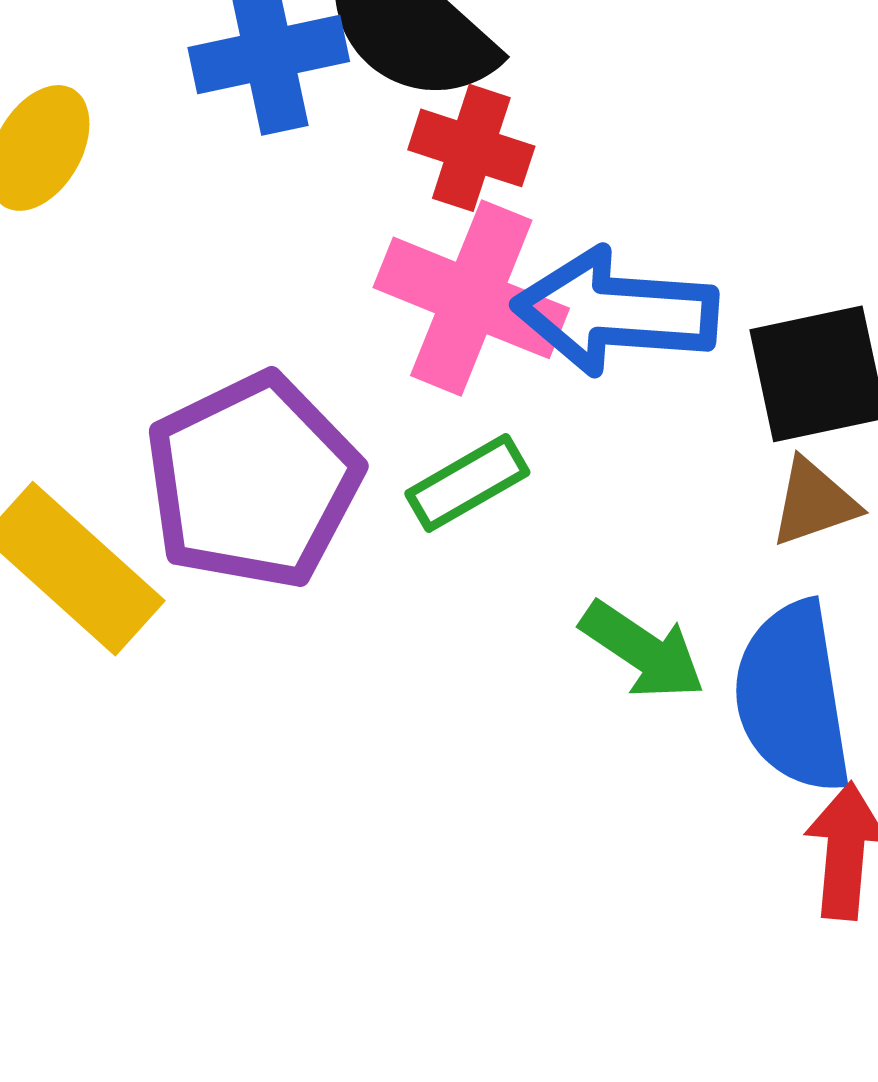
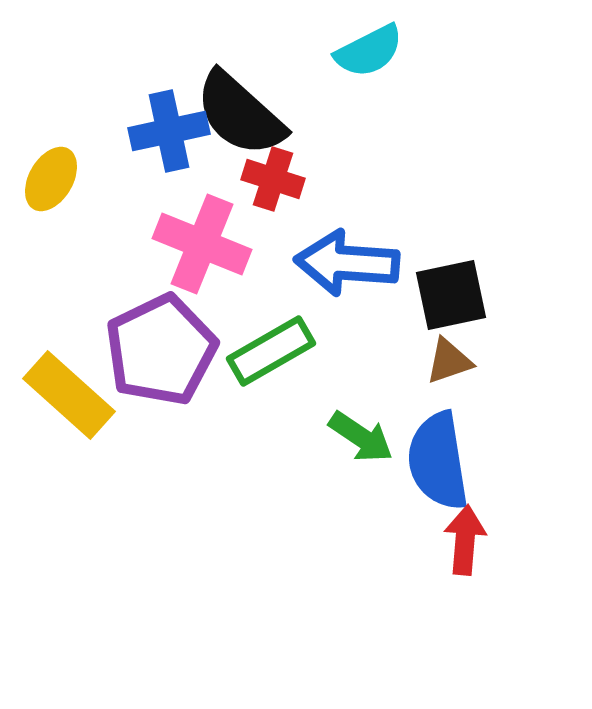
pink cross: (471, 298) -> (202, 244), moved
green rectangle: (467, 483) -> (271, 351), size x1.4

